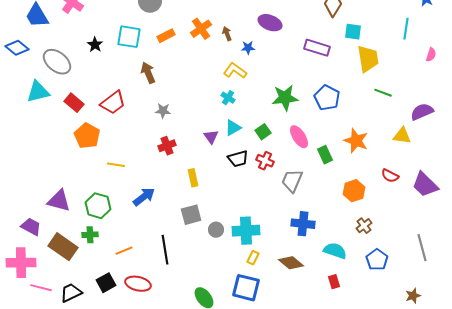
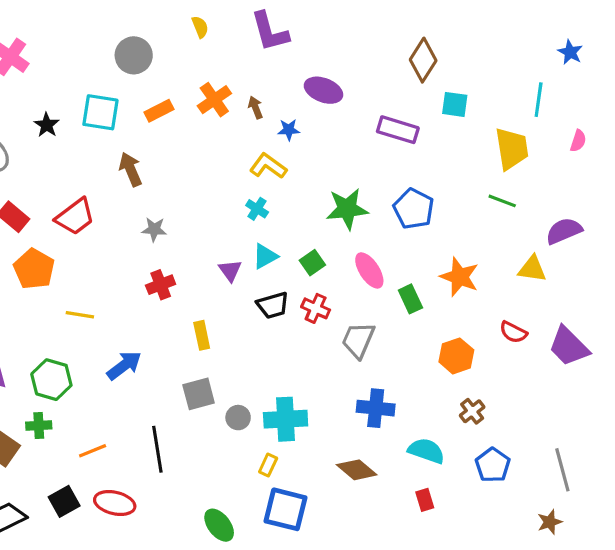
yellow trapezoid: (368, 59) -> (512, 149), moved
gray line: (422, 248) -> (562, 470), moved
yellow rectangle: (253, 258) -> (268, 465), moved

